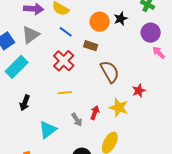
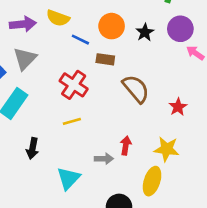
black star: (121, 19) -> (145, 32), moved
blue line: (66, 32) -> (80, 40), moved
yellow line: (65, 93) -> (72, 121), moved
yellow star: (119, 108) -> (167, 149), moved
gray arrow: (77, 120) -> (104, 159), turned -48

